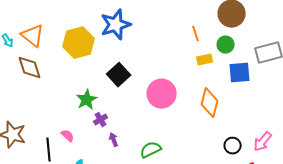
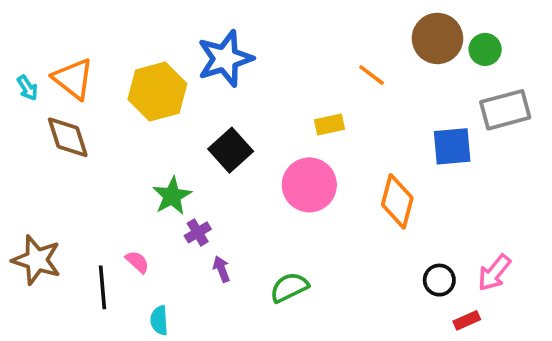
orange line: (196, 34) -> (372, 75), turned -35
green circle: (226, 45) -> (485, 49), moved
yellow rectangle: (205, 60) -> (329, 124), moved

